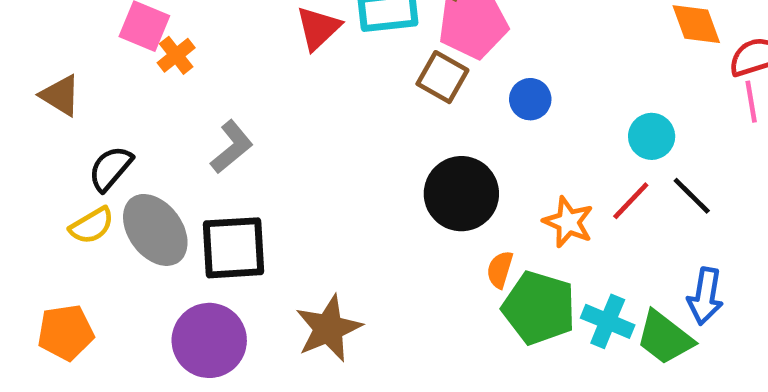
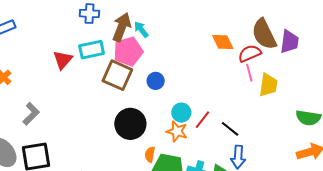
brown square: (442, 77) -> (117, 75), size x1.4
cyan circle: (652, 136) -> (181, 113), moved
black line: (692, 196) -> (230, 129), moved

